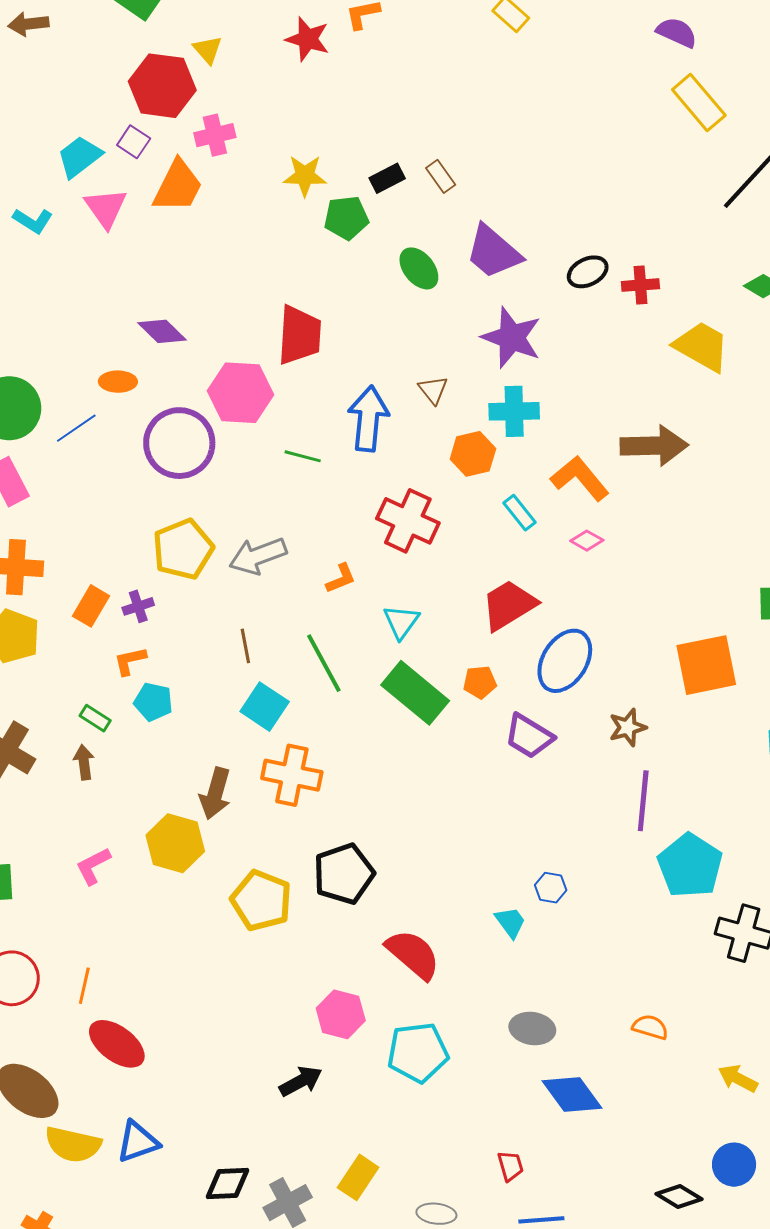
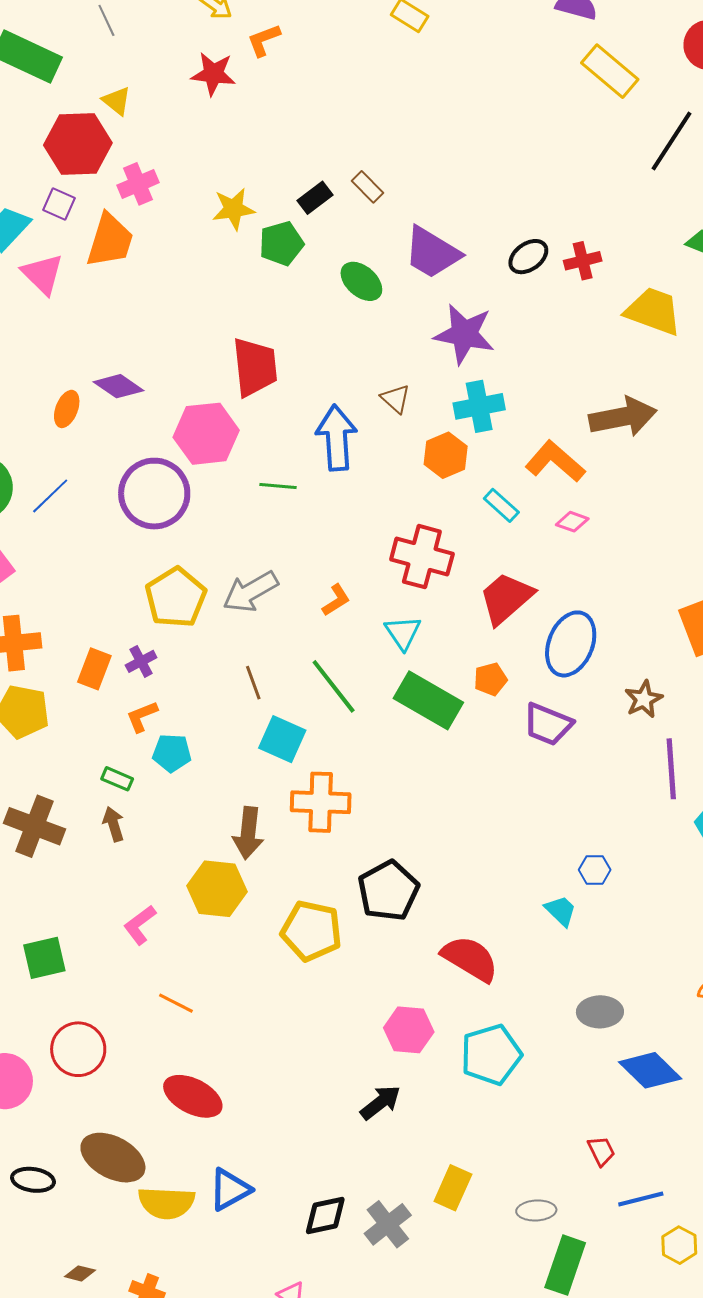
orange ellipse: (118, 382) -> (67, 409), moved, turned -60
red cross: (408, 521) -> (422, 557), moved
orange line: (84, 986) -> (176, 1003), moved, turned -66

